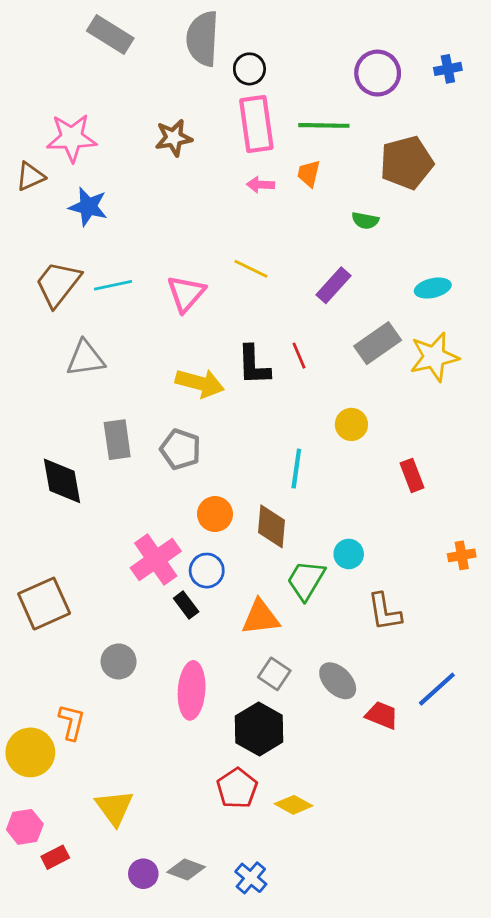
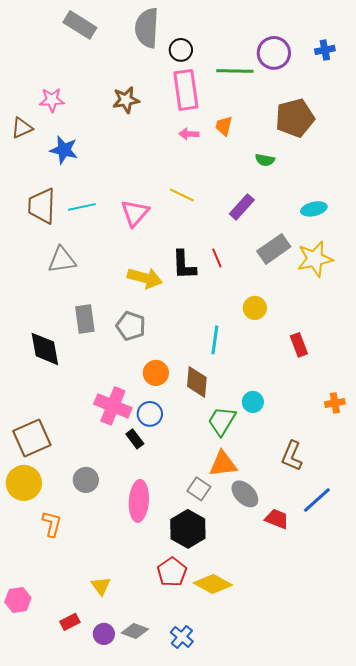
green line: (324, 125) -> (235, 71), moved
pink star: (72, 138) -> (52, 100), size x0.7
brown trapezoid: (58, 284) -> (42, 206), turned -36
pink cross: (156, 560) -> (113, 406), turned -33
brown L-shape: (384, 612) -> (292, 456), moved, turned 32
orange triangle: (260, 617) -> (223, 464), moved
yellow circle: (30, 752) -> (24, 483), moved
yellow diamond: (294, 805) -> (213, 584), size x1.4
yellow triangle: (114, 808) -> (101, 586), moved, size x0.7
red rectangle: (55, 857) -> (70, 622), moved

